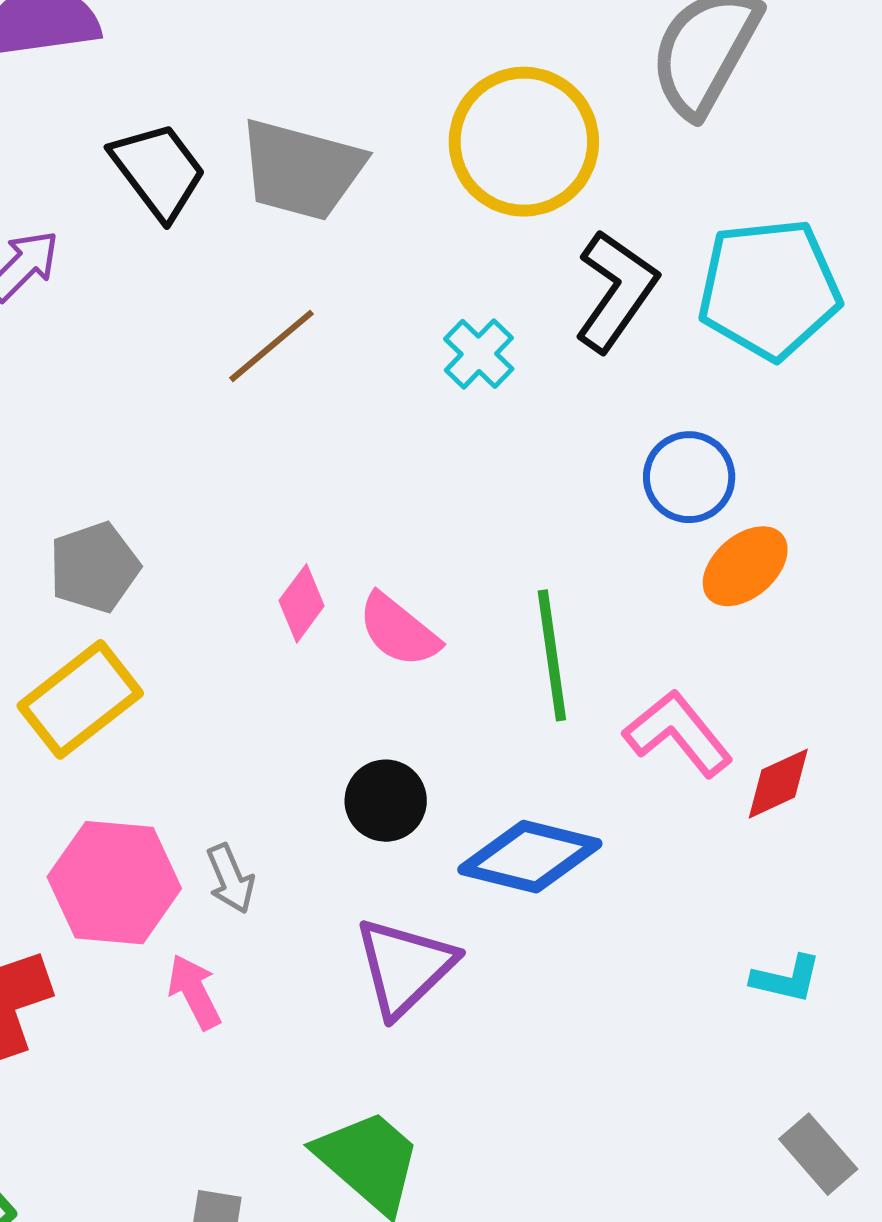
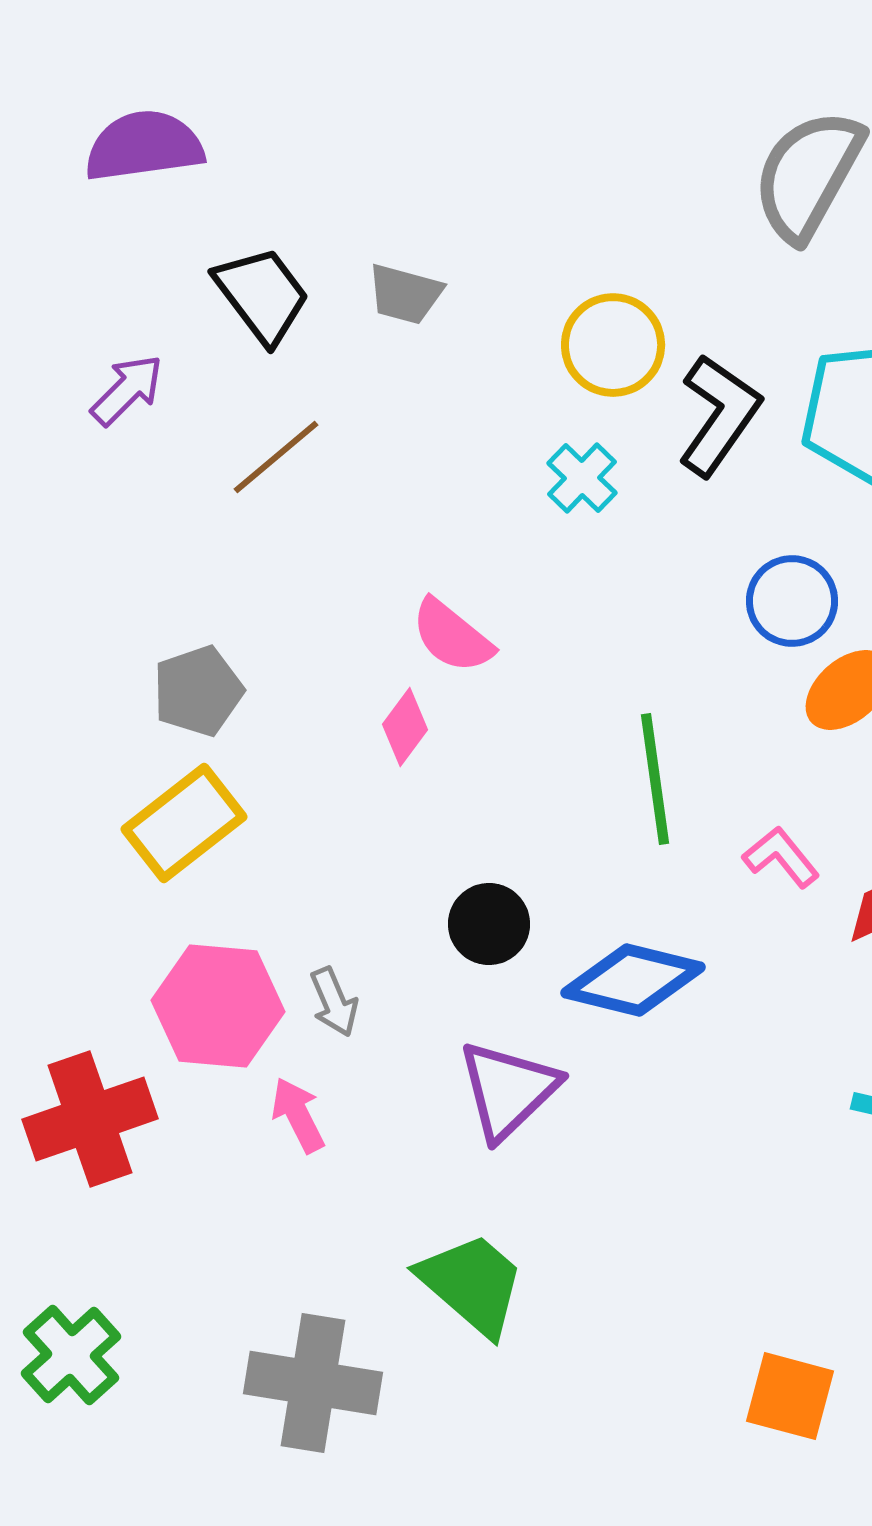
yellow circle: (524, 142) -> (613, 345), moved, size x0.7
gray trapezoid: (302, 170) -> (405, 294), size x0.6
brown line: (272, 346) -> (276, 457), moved
pink semicircle: (399, 630) -> (452, 636), moved
pink L-shape: (678, 733) -> (781, 857), size x0.7

